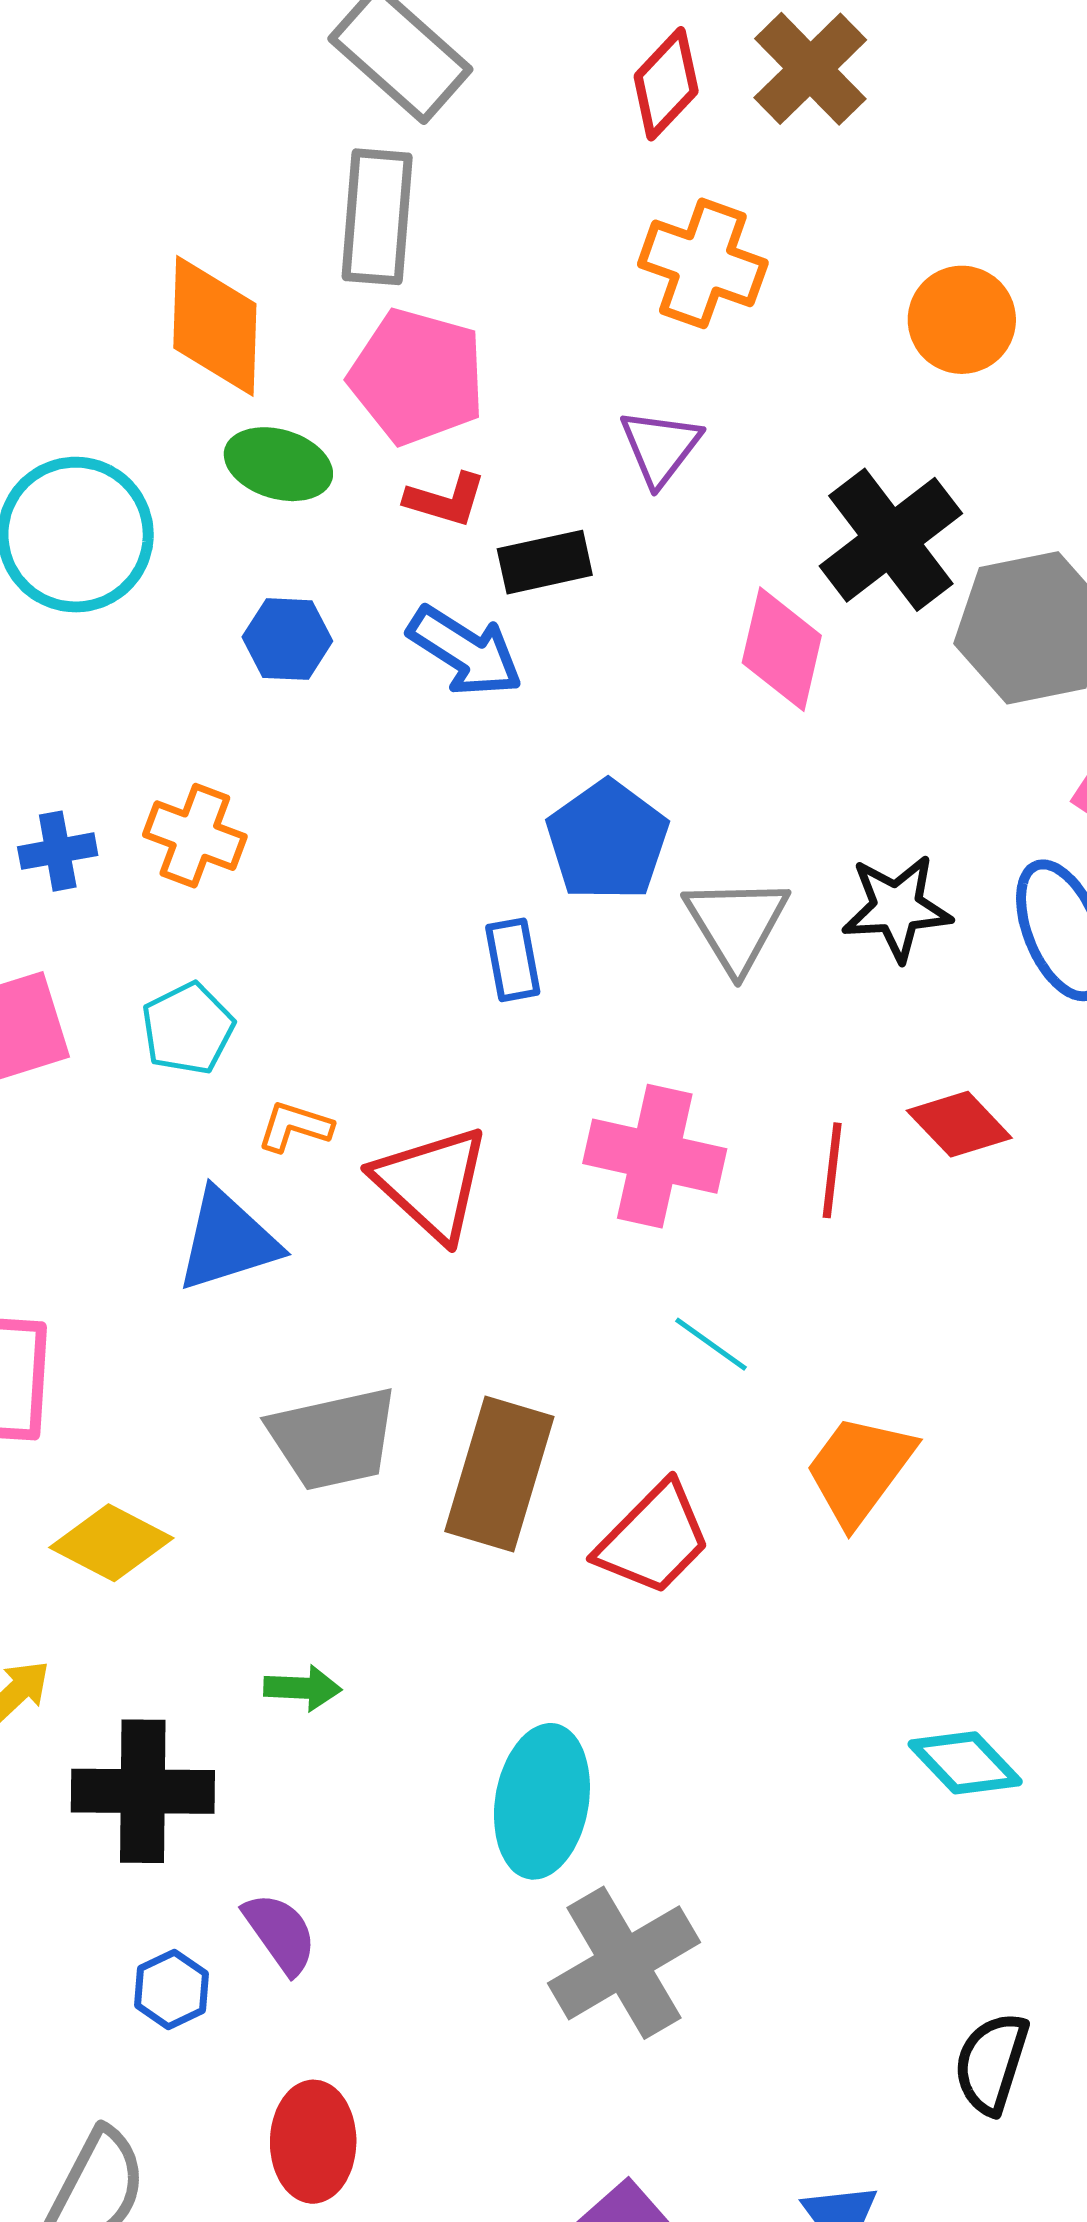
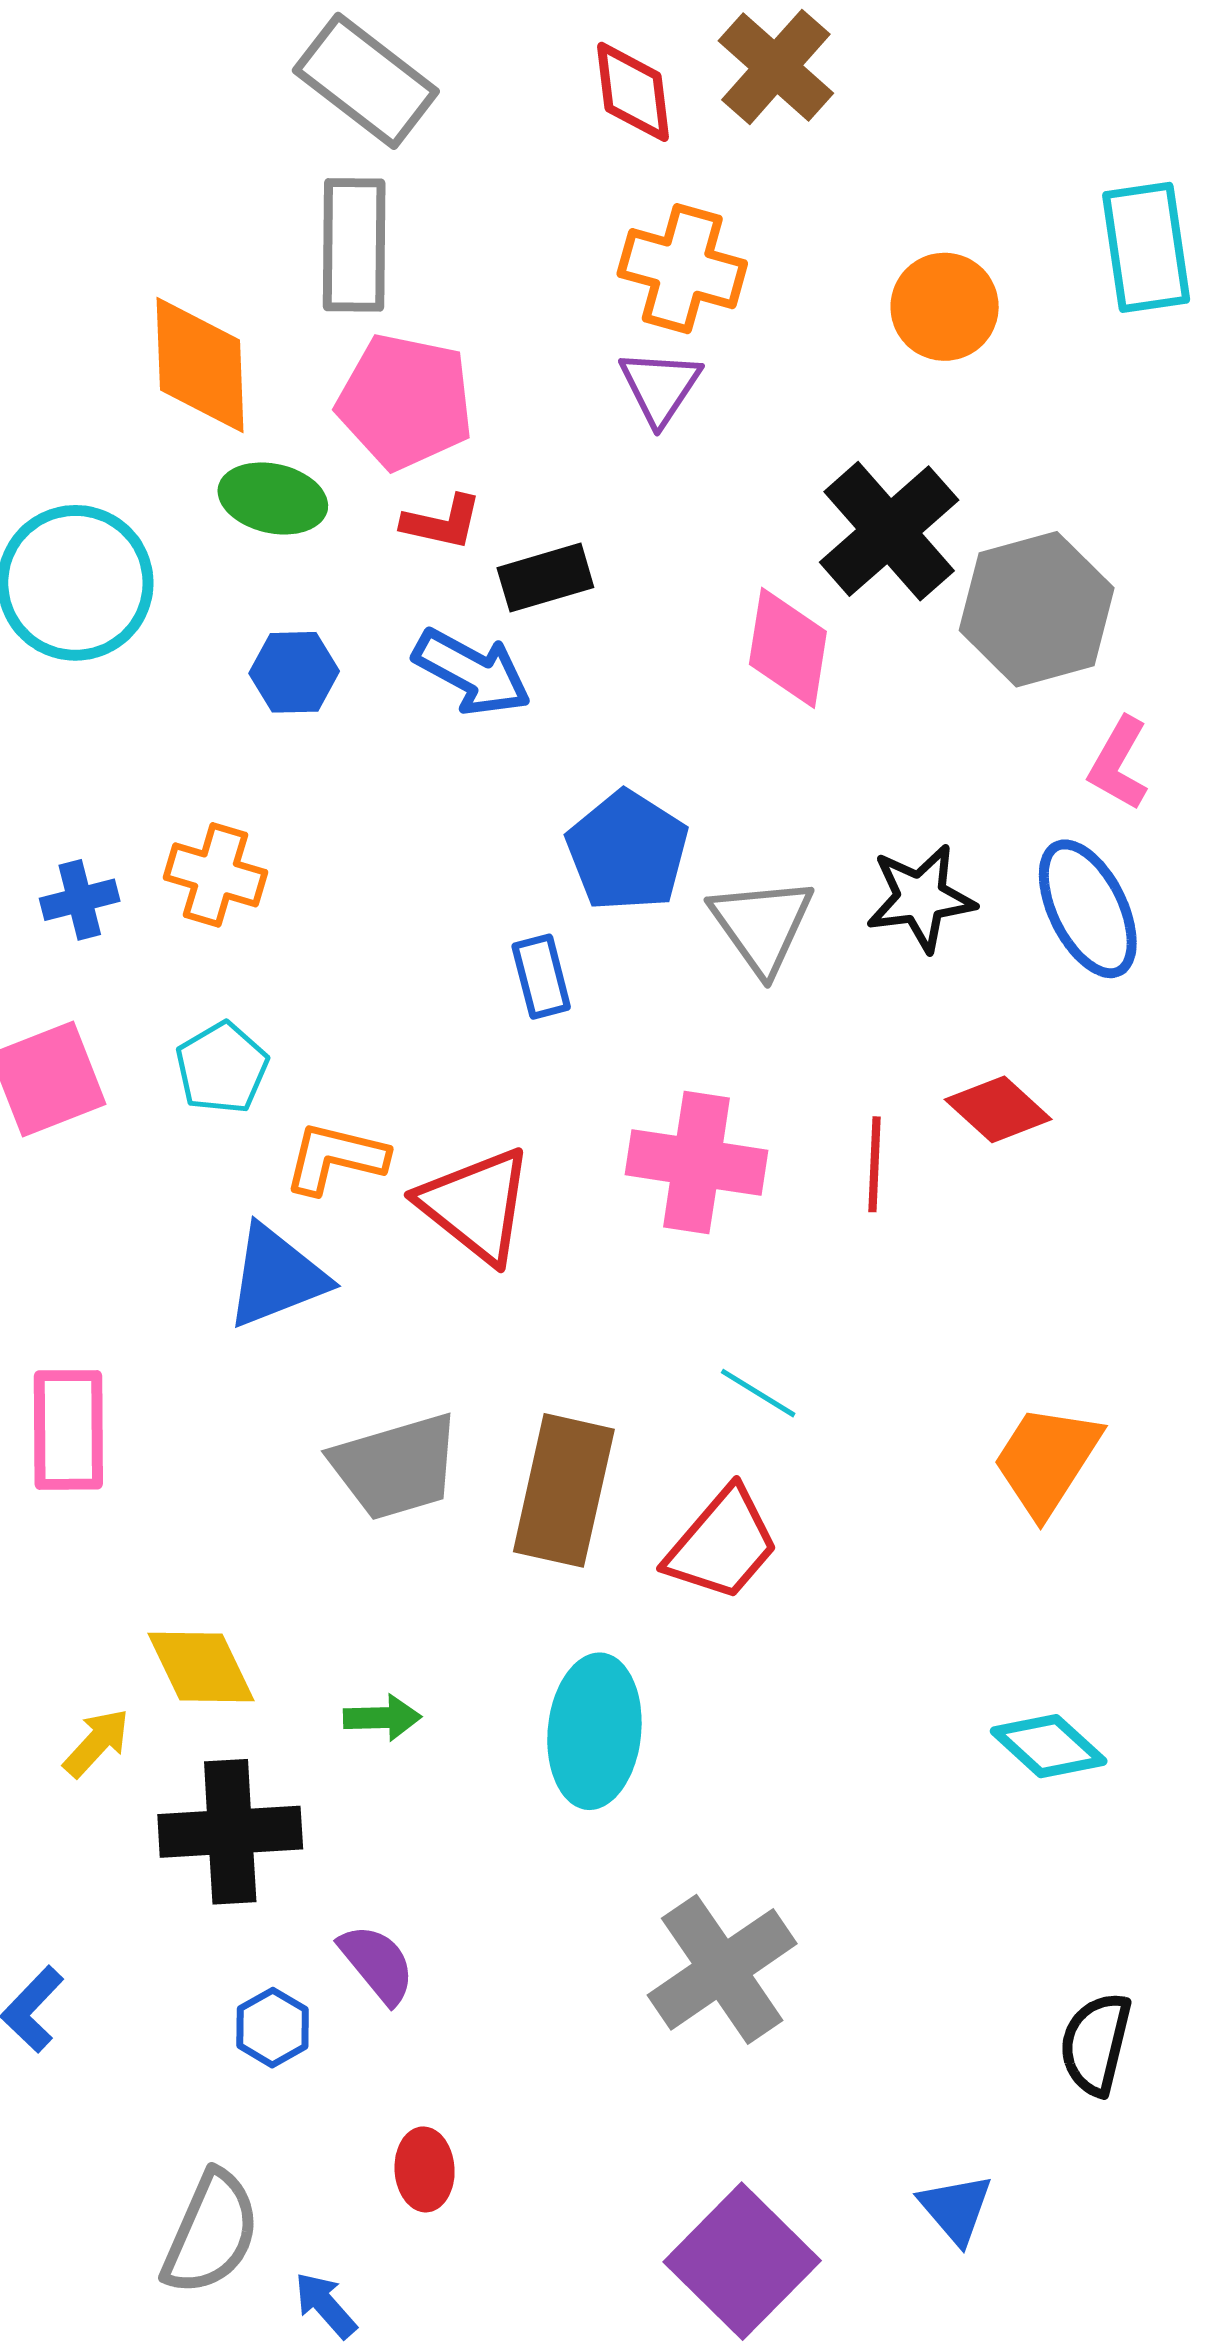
red diamond: (666, 84) -> (633, 92), turned -46
purple triangle: (660, 447) -> (660, 387), moved
orange L-shape: (295, 1126) -> (335, 1158), size x1.4
cyan line: (711, 1344) -> (758, 1393), moved
orange trapezoid: (859, 1470) -> (1047, 1460), moved
yellow diamond: (111, 1543) -> (201, 1667), moved, turned 41
cyan ellipse: (542, 1801) -> (594, 1731), moved
red ellipse: (313, 2142) -> (425, 2169), size x0.7

